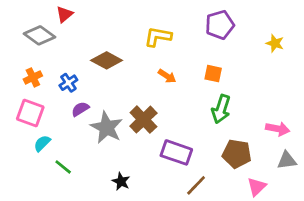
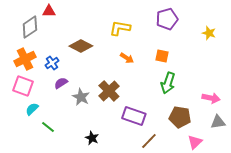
red triangle: (64, 14) -> (49, 11), turned 40
gray diamond: (39, 35) -> (30, 27), turned -70
orange cross: (33, 77) -> (25, 59), size x1.5
gray star: (107, 127) -> (81, 97), size x0.7

